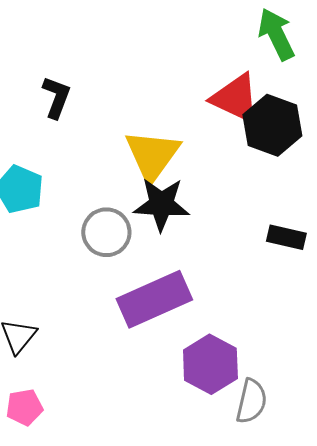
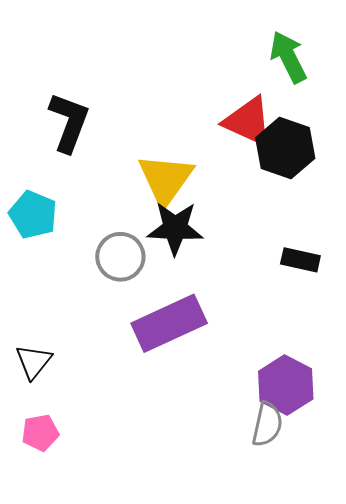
black L-shape: (56, 97) -> (69, 122), size x1.4
purple hexagon: (210, 364) -> (286, 385), moved

